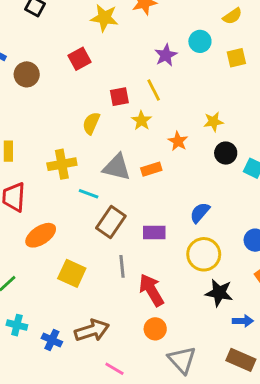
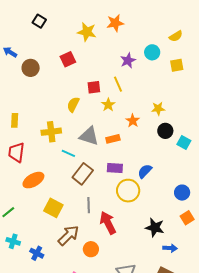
purple rectangle: (154, 232) -> (115, 168), moved
yellow circle: (204, 254) -> (128, 191), moved
orange circle: (155, 329) -> (91, 249), moved
brown arrow: (92, 330) -> (68, 235), moved, turned -30

